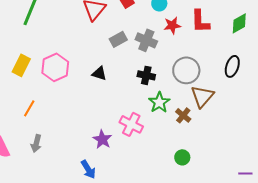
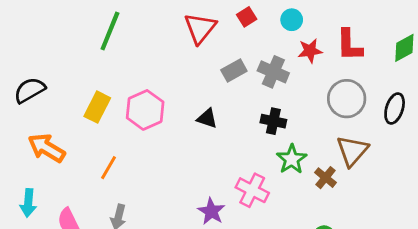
gray circle: (186, 70) -> (347, 99), moved

